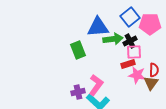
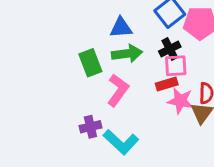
blue triangle: (98, 27) -> (121, 28), size x0.7
green arrow: (113, 39) -> (127, 54), moved
pink L-shape: (96, 85) -> (118, 90), moved

